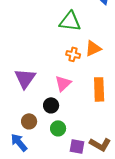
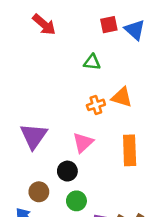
green triangle: (70, 21) -> (92, 62), size x0.6
orange triangle: (93, 48) -> (122, 97), turned 42
orange cross: (73, 54) -> (96, 105), turned -32

